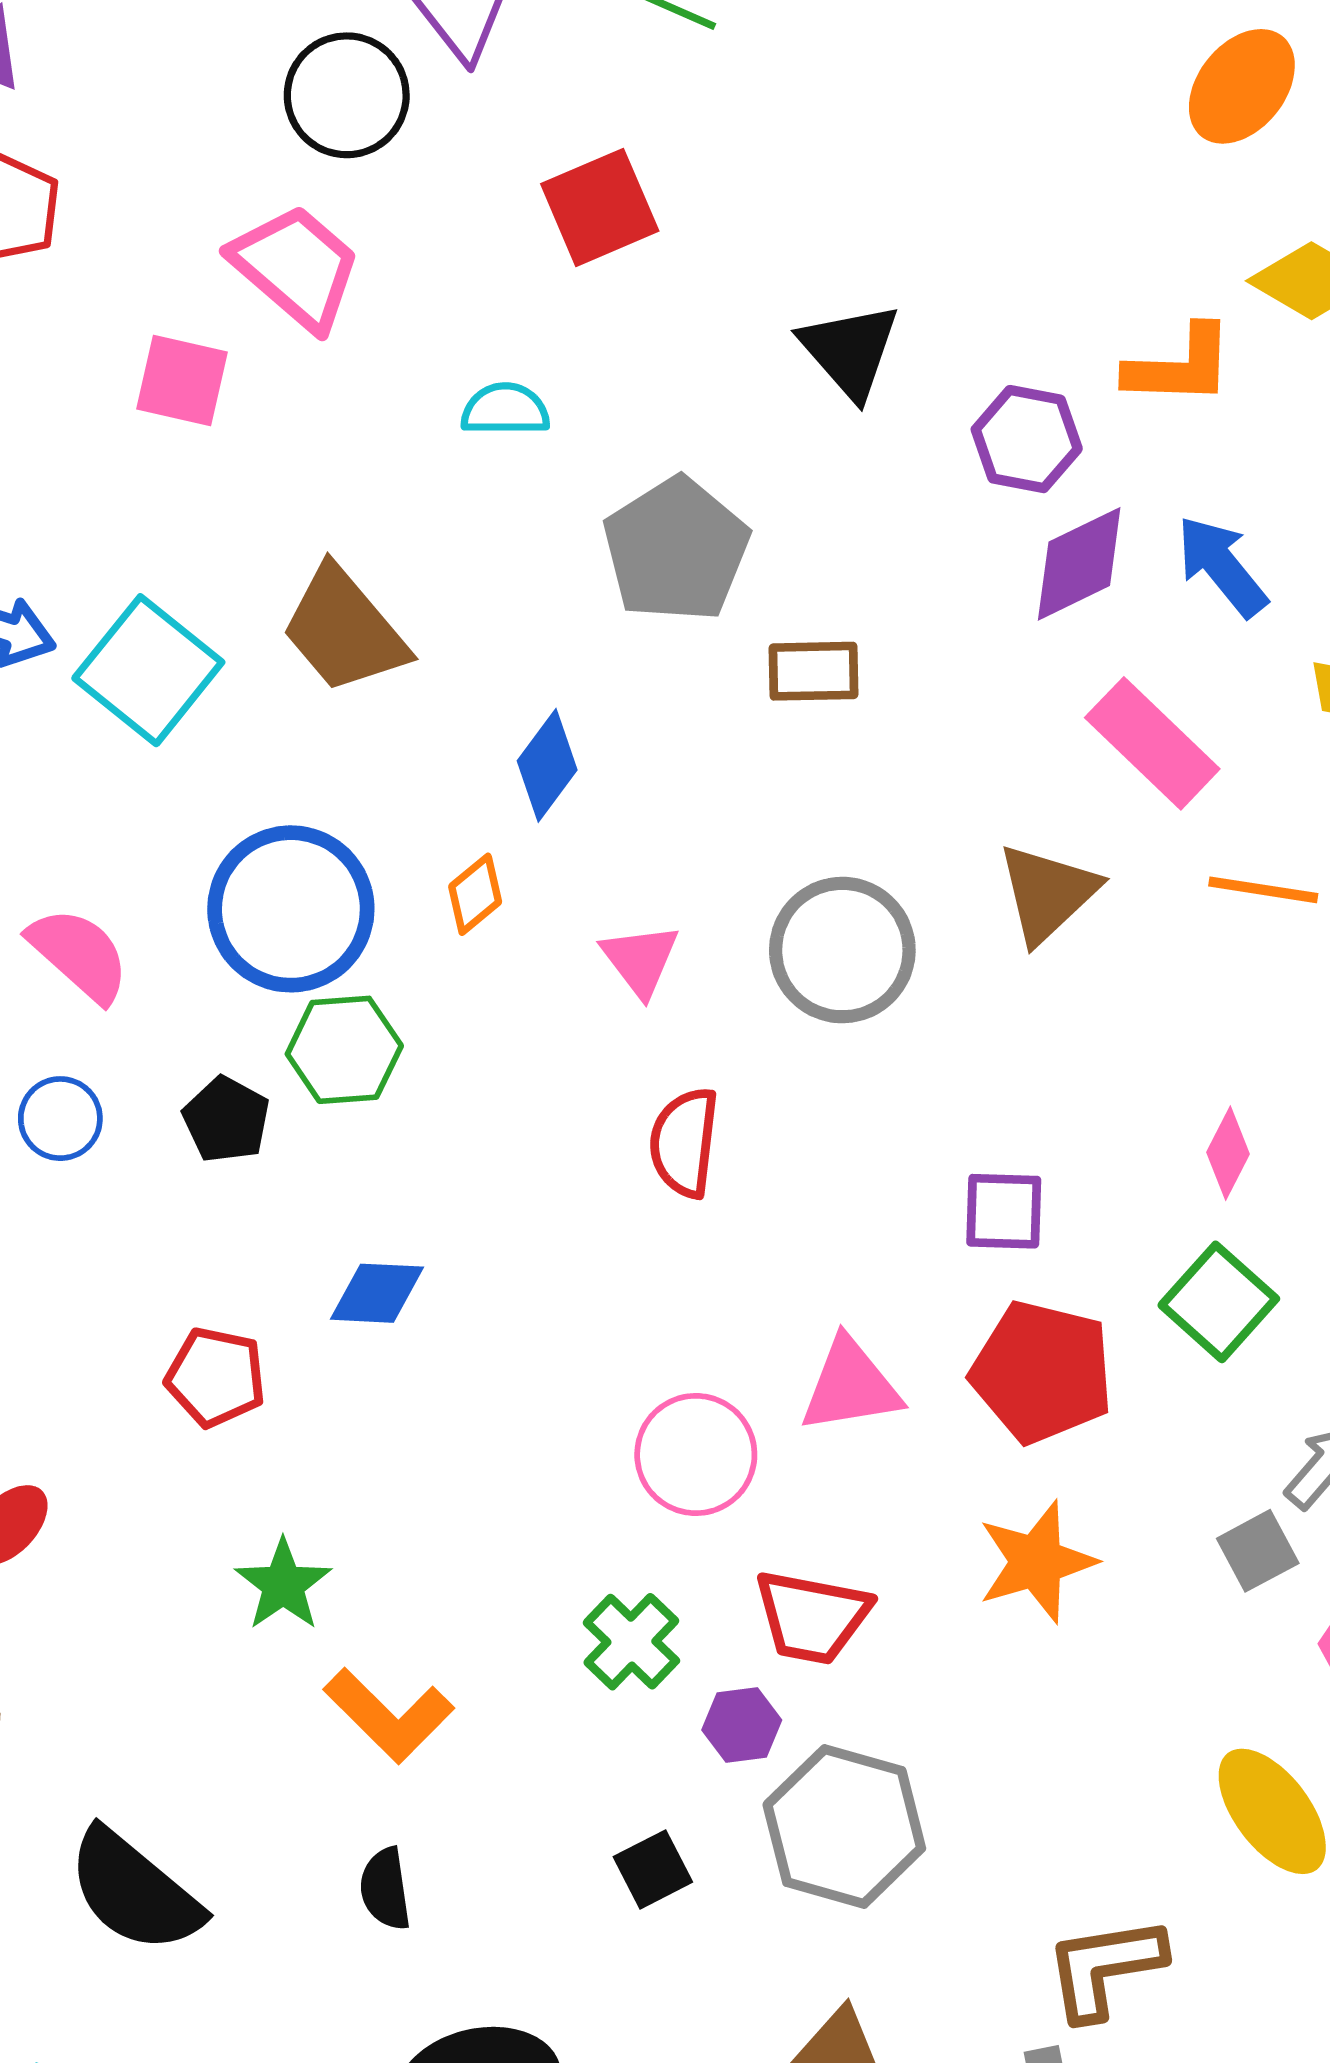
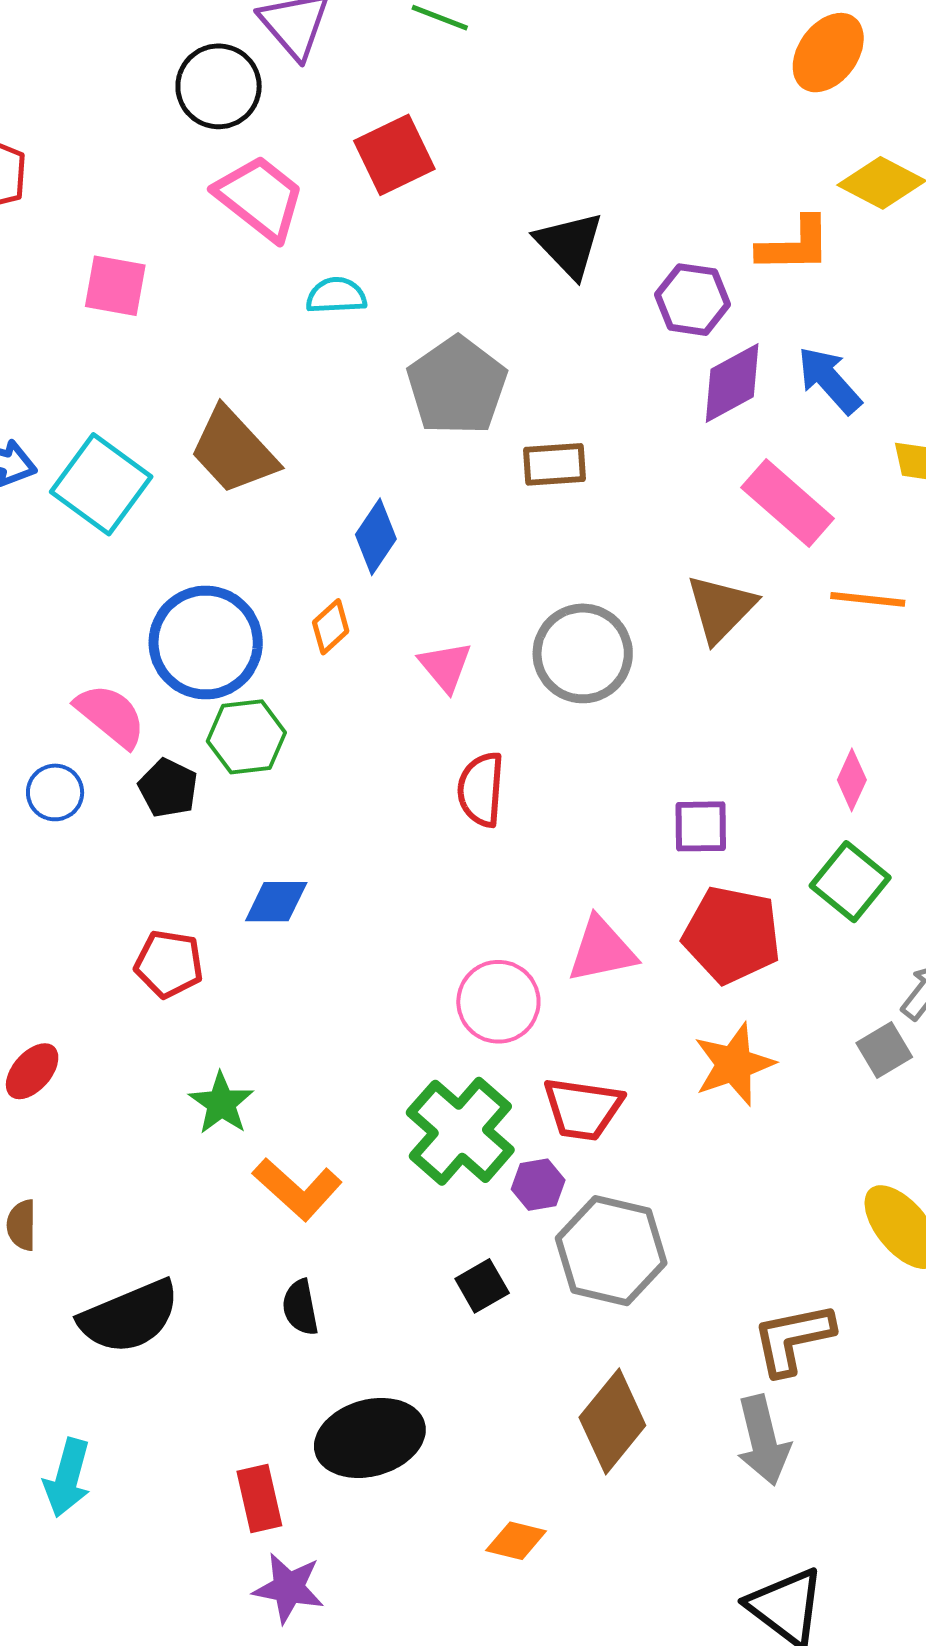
pink trapezoid: (296, 267) -> (260, 198), moved
pink semicircle: (79, 955) -> (111, 715), moved
green cross: (631, 1642) -> (460, 1131), size x1.6
black semicircle: (134, 1891) -> (129, 1317), turned -60

